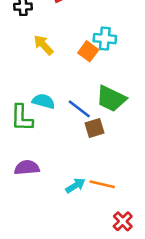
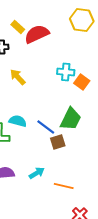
orange square: (88, 51) -> (82, 82), moved
green trapezoid: (111, 99) -> (71, 119), turned -90
cyan arrow: (75, 186) -> (37, 173), moved

